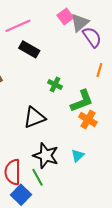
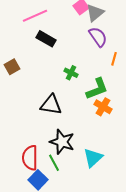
purple semicircle: (92, 37) -> (98, 37), moved
black triangle: (34, 117) -> (51, 105), turned 30
cyan triangle: (78, 156) -> (93, 158), moved, size x1.5

